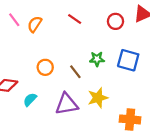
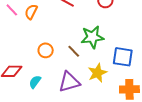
green star: (97, 59) -> (92, 37), size x1.6
blue square: (128, 60) -> (123, 57), moved

